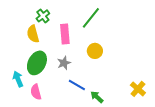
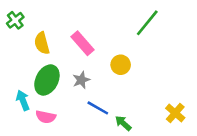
green cross: (43, 16) -> (15, 20), moved
green line: (91, 18) -> (147, 23), moved
pink rectangle: (65, 34) -> (83, 43), turned -36
pink semicircle: (36, 92) -> (46, 117), turned -63

